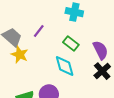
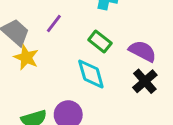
purple semicircle: (100, 50) -> (143, 51), turned -36

